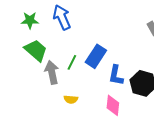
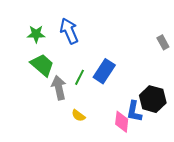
blue L-shape: (116, 75) -> (134, 111), moved
yellow semicircle: (71, 99) -> (78, 116), turned 32

